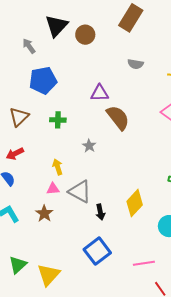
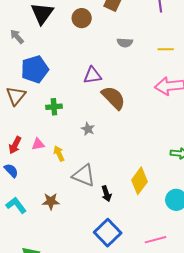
brown circle: (85, 35) -> (82, 18), moved
brown triangle: (19, 117) -> (16, 96), moved
red arrow: (15, 154) -> (15, 145), turned -30
pink triangle: (53, 189) -> (38, 144), moved
brown star: (44, 214) -> (51, 201), turned -30

